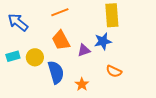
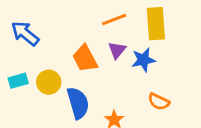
orange line: (60, 12) -> (114, 19), moved
purple triangle: (84, 50) -> (117, 50), moved, turned -32

